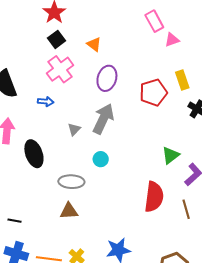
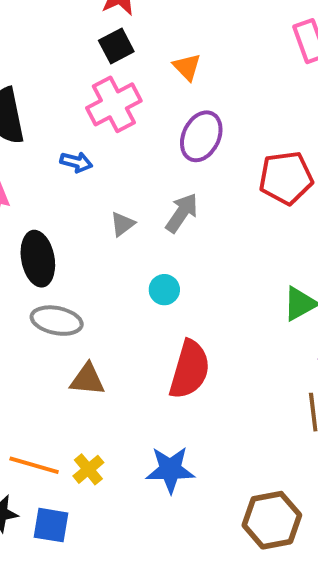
gray arrow: (103, 119) -> (182, 213), size x0.7
gray ellipse: (71, 182) -> (57, 321), moved
red semicircle: (154, 197) -> (190, 370), moved

